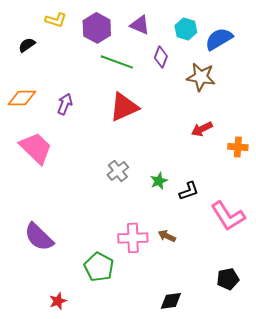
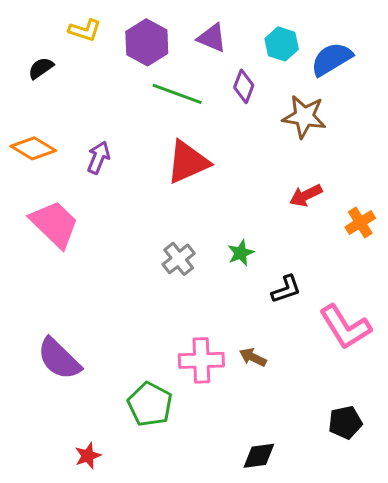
orange diamond: (22, 98) -> (33, 148), turned 32
orange cross: (238, 147) -> (360, 223), turned -36
green star: (159, 181) -> (241, 253), moved

